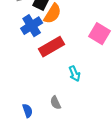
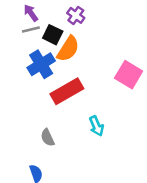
gray semicircle: (56, 103) -> (48, 138), moved

